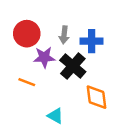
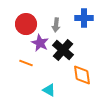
blue cross: (92, 41) -> (84, 18), moved
purple star: (44, 57) -> (40, 43), turned 30

